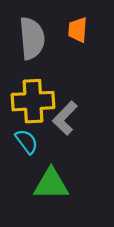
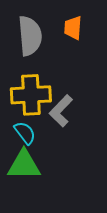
green triangle: (51, 184) -> (24, 165), moved

